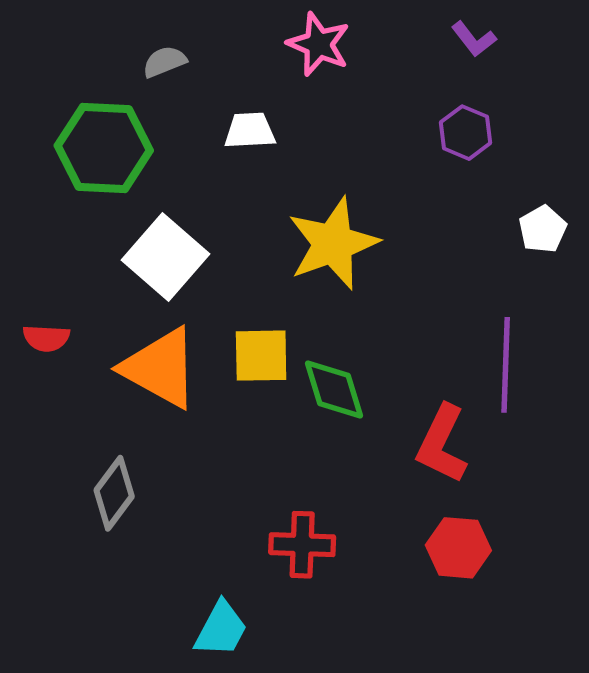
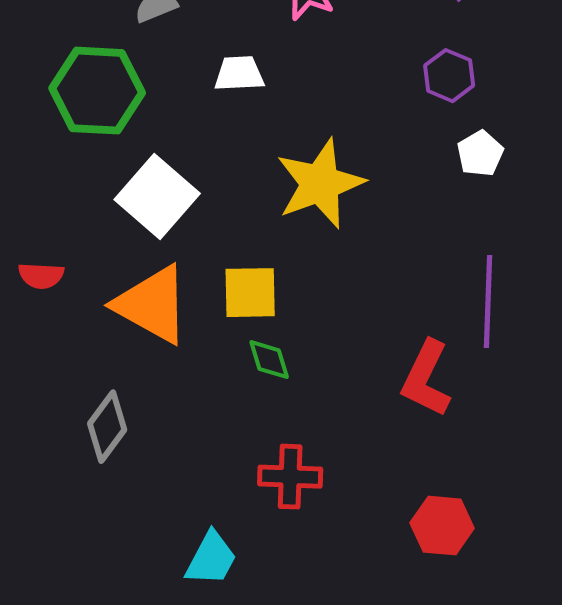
white pentagon: (543, 229) -> (480, 154), moved
green diamond: (334, 389) -> (269, 360), moved, size x0.7
red hexagon: (458, 548) -> (442, 526), moved

